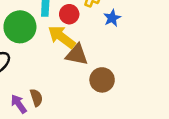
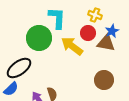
red circle: (69, 14) -> (88, 33), moved
brown triangle: (77, 55) -> (106, 43), moved

